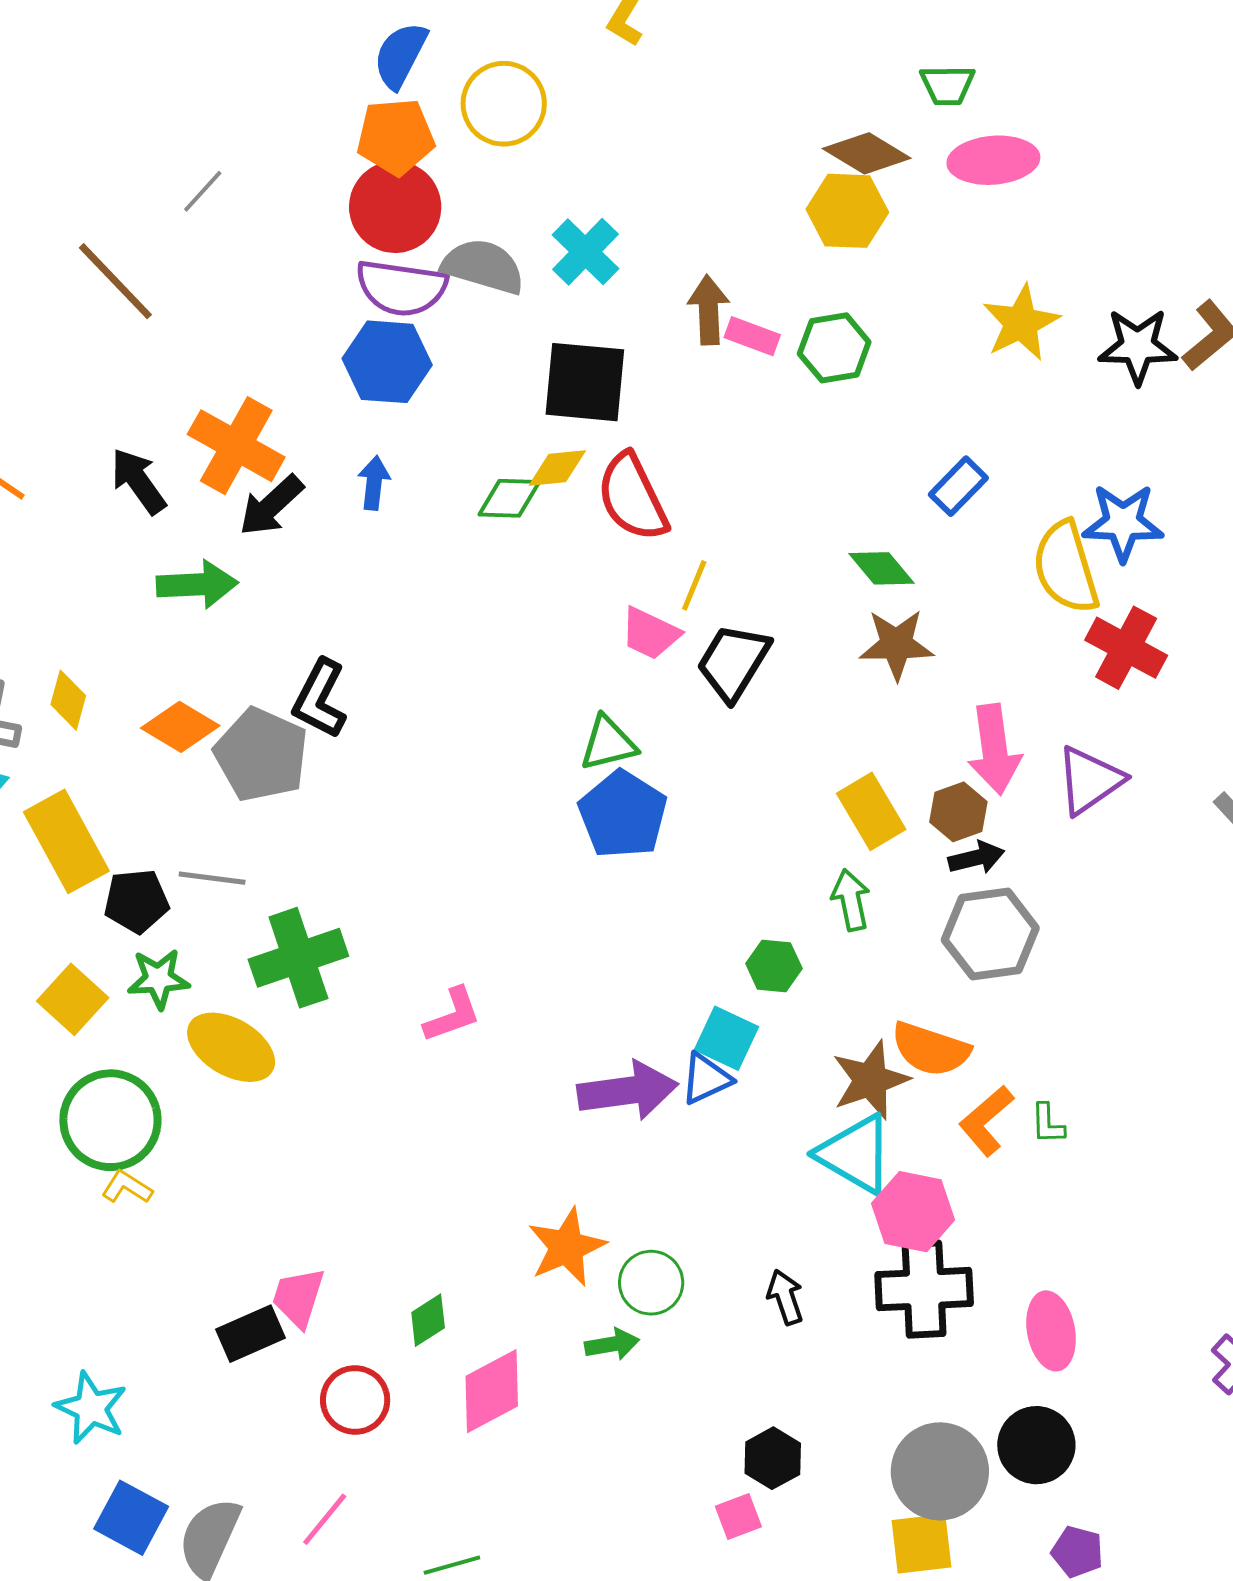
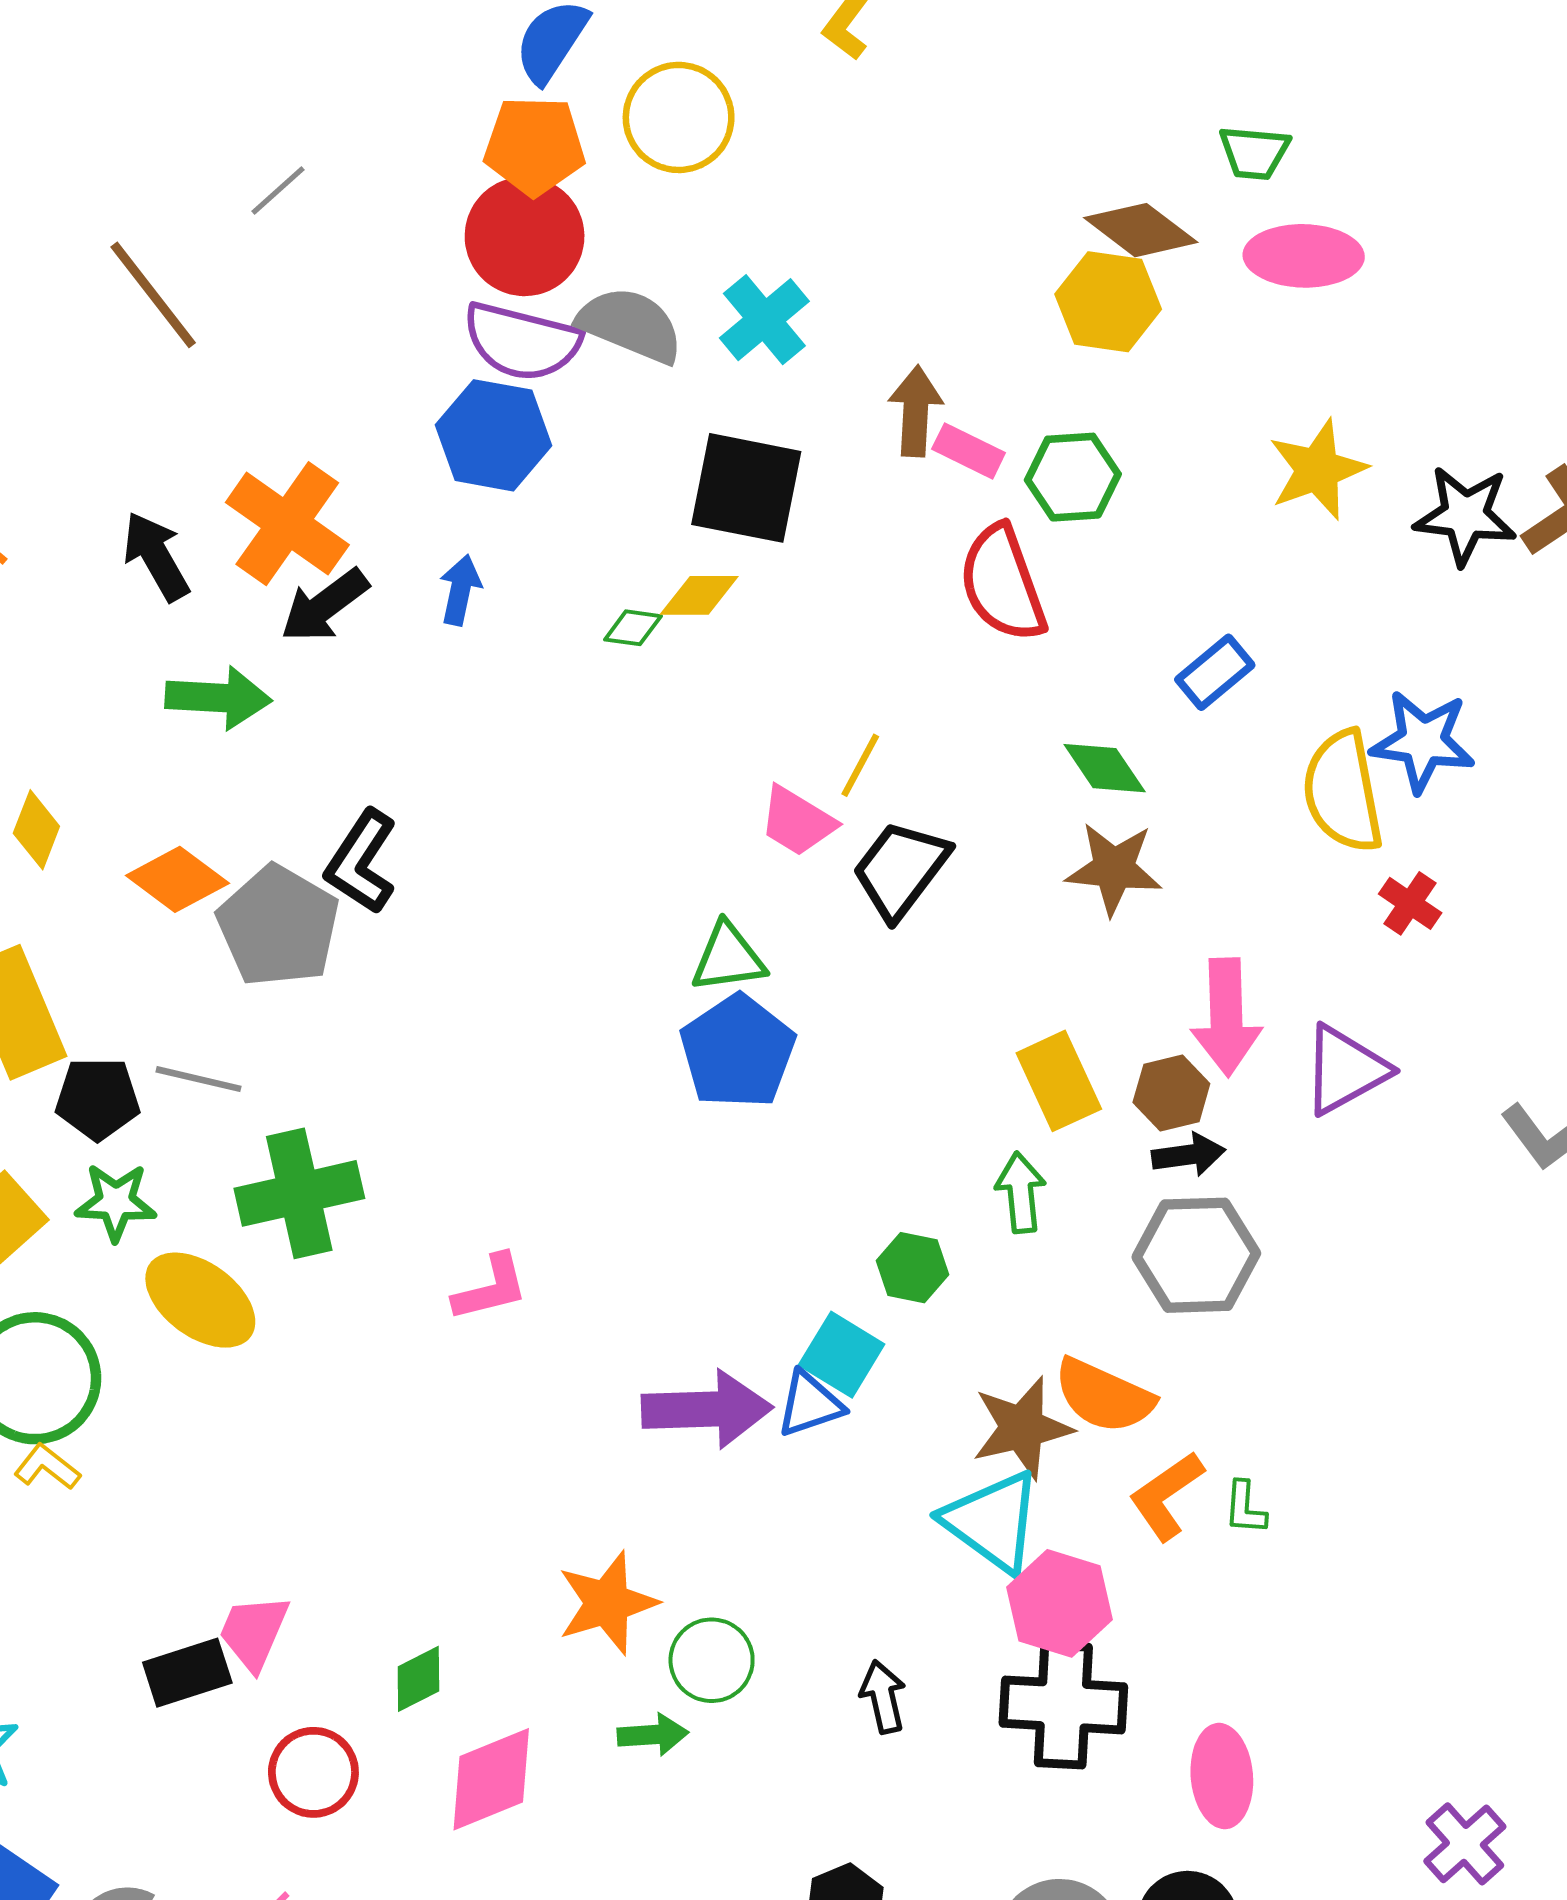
red semicircle: (632, 497) -> (1002, 584), moved
green diamond: (509, 498) -> (633, 628), size x0.7
red cross: (1126, 648) -> (1410, 903), size x0.6

